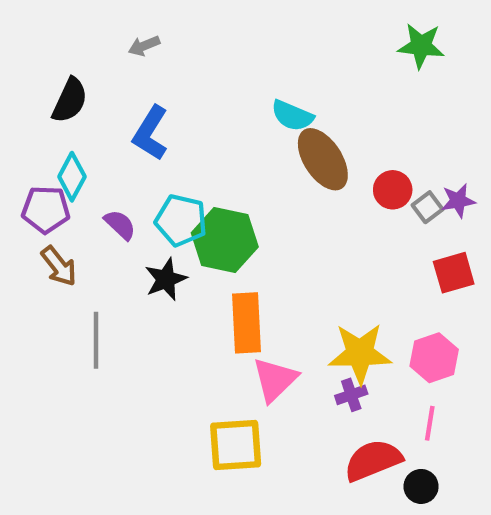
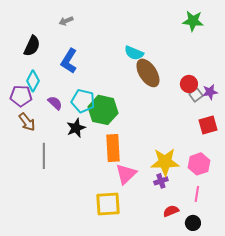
red circle: (393, 190) -> (189, 84), moved
red semicircle: (373, 460) -> (171, 211), size x0.6

